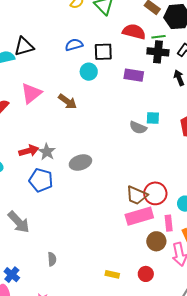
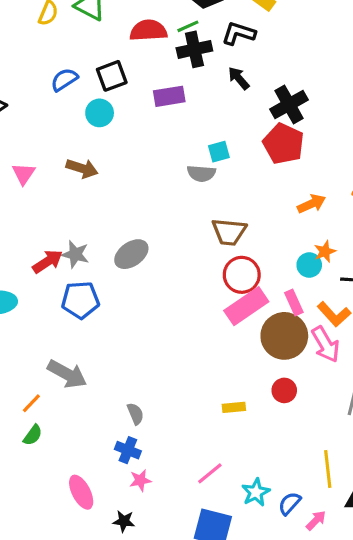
pink triangle: (31, 93) -> (23, 174), size x0.7
red circle: (155, 193) -> (242, 275), moved
brown trapezoid: (137, 195) -> (229, 232), moved
brown circle: (156, 241) -> (284, 336), size x1.5
blue cross: (12, 275) -> (128, 450), moved

